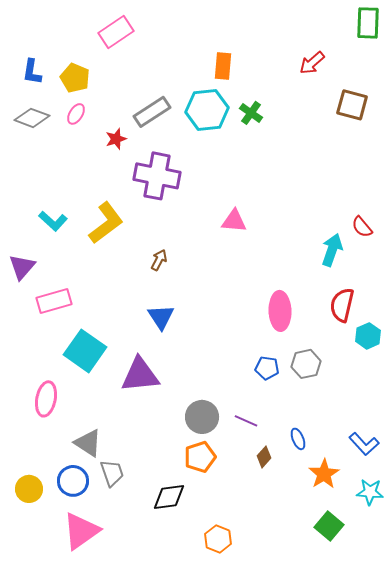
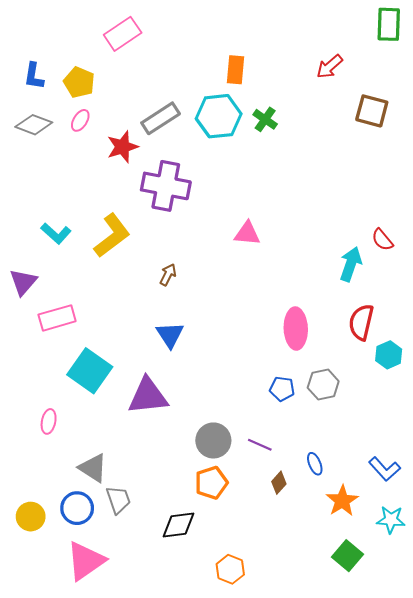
red star: (116, 139) -> (123, 147), size x1.4
pink ellipse: (46, 399) -> (49, 421), size x0.7

